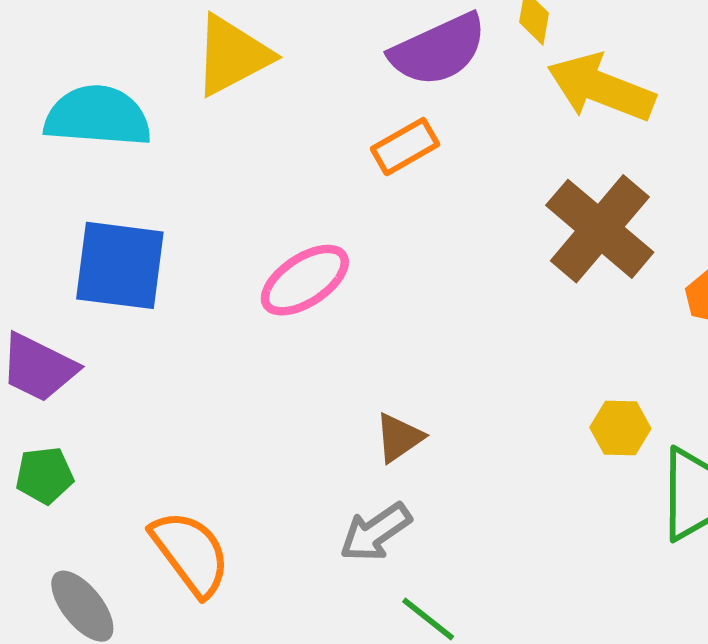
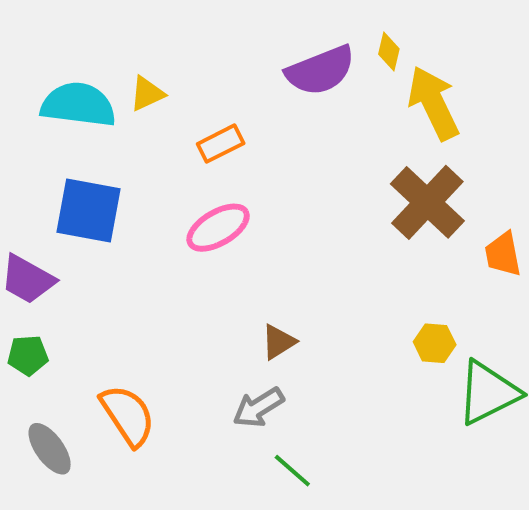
yellow triangle: (232, 55) -> (147, 94), moved, size x0.6
yellow arrow: (601, 88) -> (433, 103), turned 40
orange rectangle: (405, 147) -> (221, 144), moved

